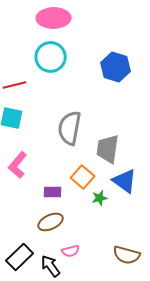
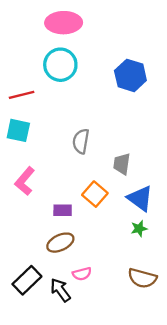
gray semicircle: (70, 128) -> (81, 141), size x0.7
gray trapezoid: (108, 149) -> (122, 164), size x0.7
green star: (100, 198) -> (139, 229), moved

